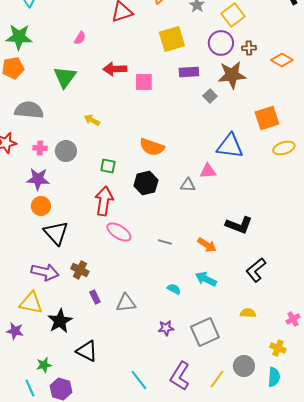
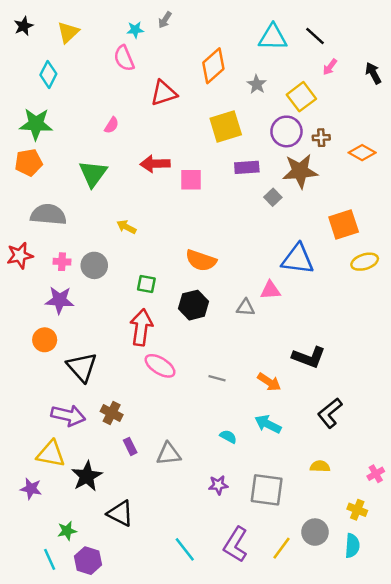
orange circle: (41, 206) -> (45, 340), moved
gray square: (205, 332) -> (267, 490), turned 32

